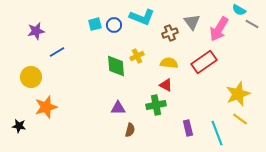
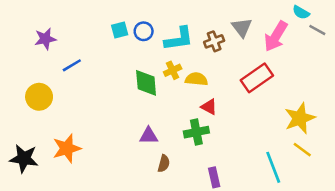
cyan L-shape: (142, 17) -> (179, 39), moved, turned -30
yellow semicircle: (169, 63) -> (196, 79), moved
orange star: (46, 107) -> (67, 148), moved
black star: (19, 126) -> (24, 158), size x1.6
purple rectangle: (188, 128) -> (214, 177), moved

